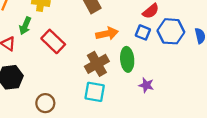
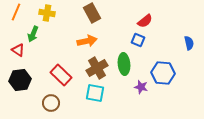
blue hexagon: (171, 31) -> (163, 73), moved
orange arrow: (107, 34) -> (87, 41), moved
red rectangle: (53, 41) -> (61, 75), moved

